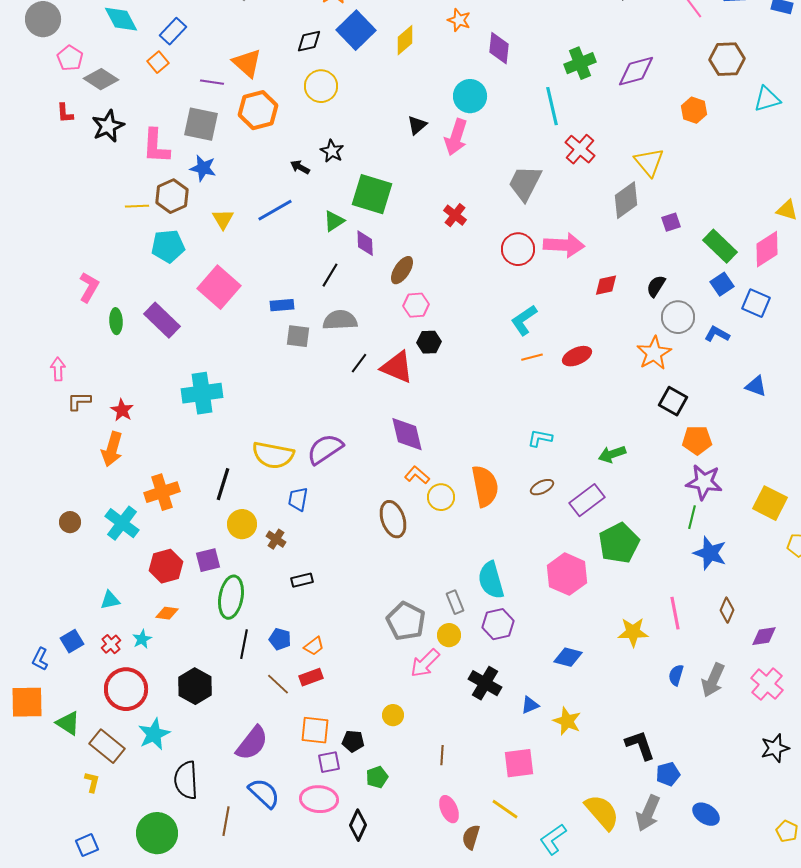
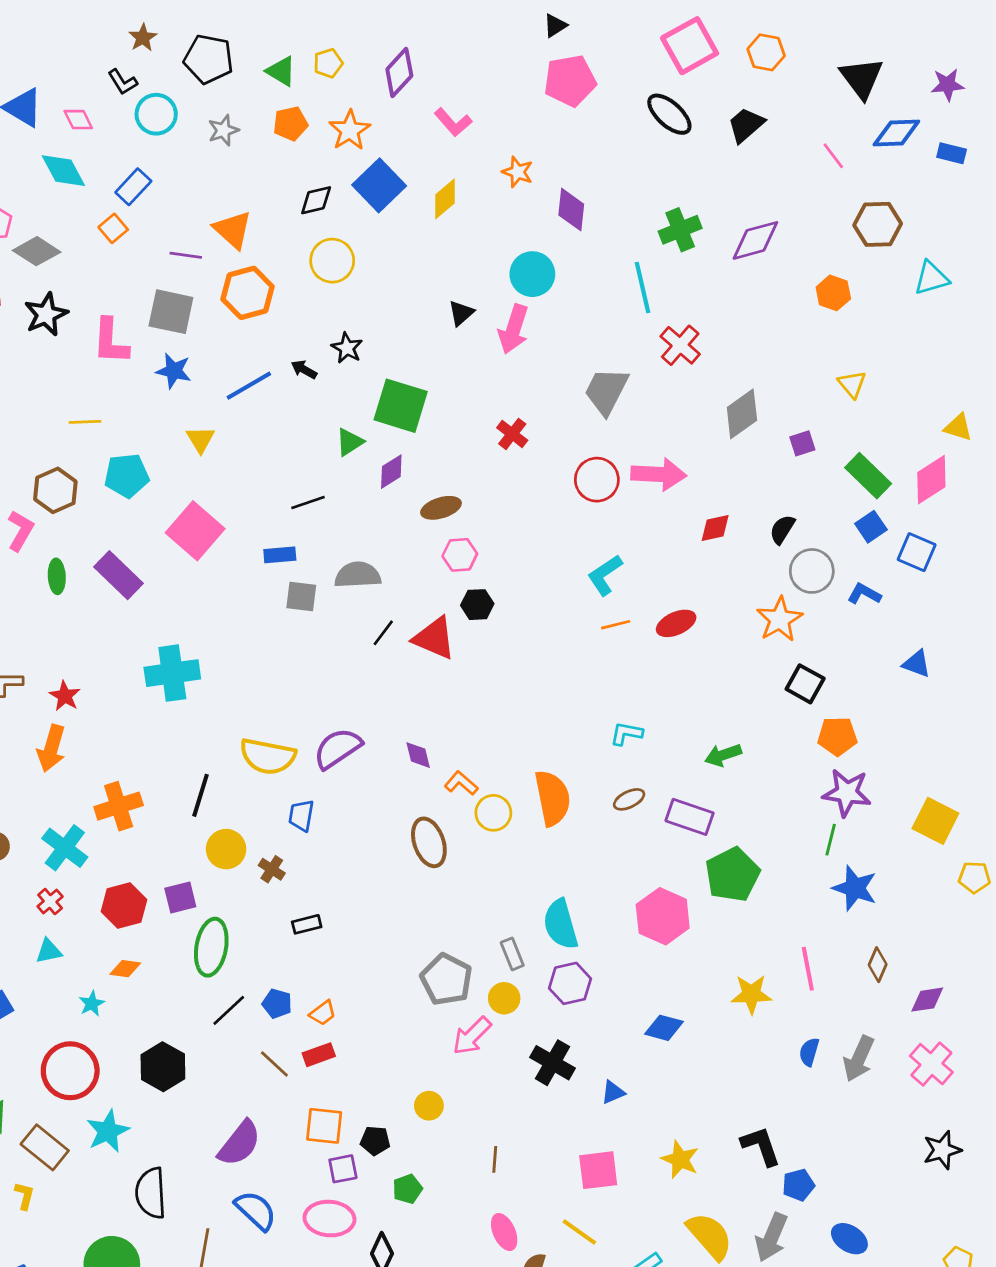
yellow triangle: (649, 162) -> (852, 384), moved, size x0.7
brown hexagon: (172, 196) -> (55, 490), moved
blue line: (275, 210) -> (249, 386), moved
purple diamond: (365, 243) -> (391, 472), turned 60
brown ellipse: (402, 270) -> (441, 508), turned 40
black line: (330, 275) -> (308, 502), moved, turned 40
purple diamond: (407, 434) -> (418, 755), moved, size x0.6
purple rectangle: (587, 500) -> (690, 817), turned 56
red cross: (111, 644) -> (50, 901), moved
black line: (244, 644) -> (229, 1010), turned 36
yellow star: (567, 721) -> (680, 1159), moved

